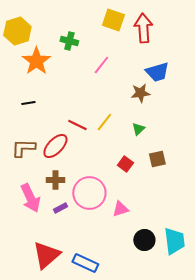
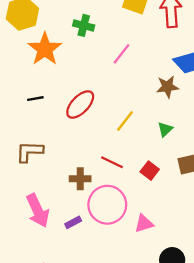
red line: (77, 125) -> (112, 162), moved
red ellipse: (55, 146) -> (80, 104), moved
brown cross: (55, 180) -> (80, 179), moved

